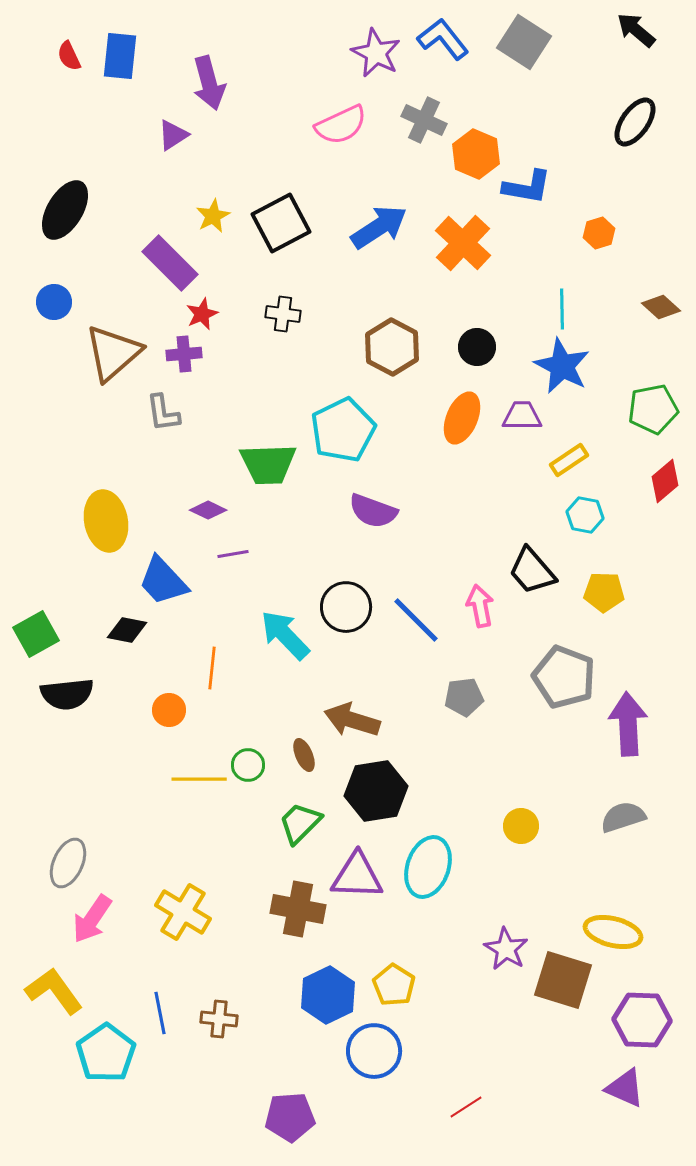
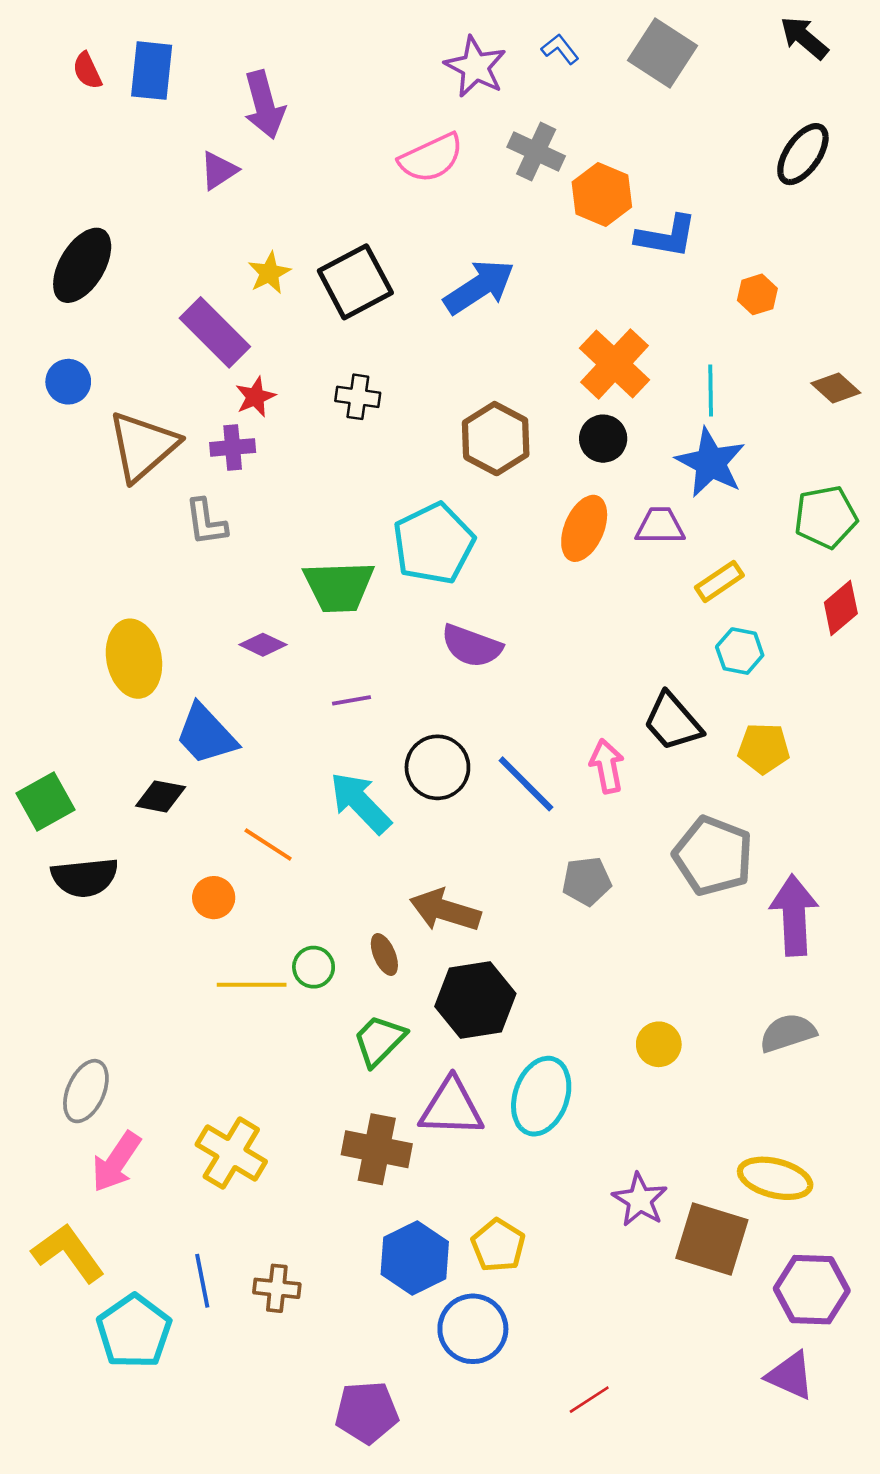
blue L-shape: (443, 39) -> (560, 49), size x0.6
orange cross: (463, 243) -> (615, 364), moved
purple line: (233, 554) -> (351, 700), moved
orange line: (212, 668) -> (268, 844), turned -63

